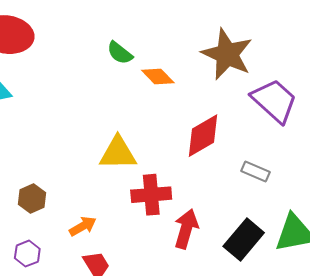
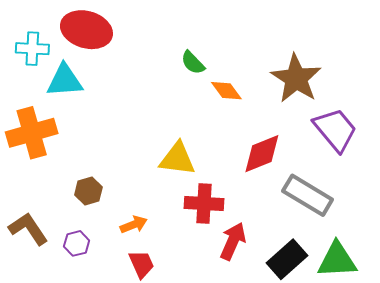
gray rectangle: (256, 171) -> (308, 195), size x1.8

